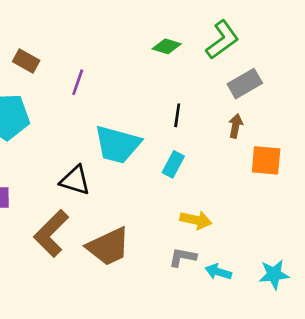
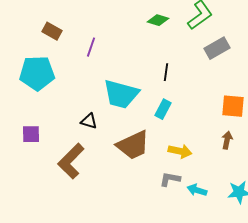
brown arrow: (236, 126) -> (227, 140), moved
black triangle: (75, 180) -> (89, 121), size x0.7
brown trapezoid: (108, 247) -> (133, 145), moved

